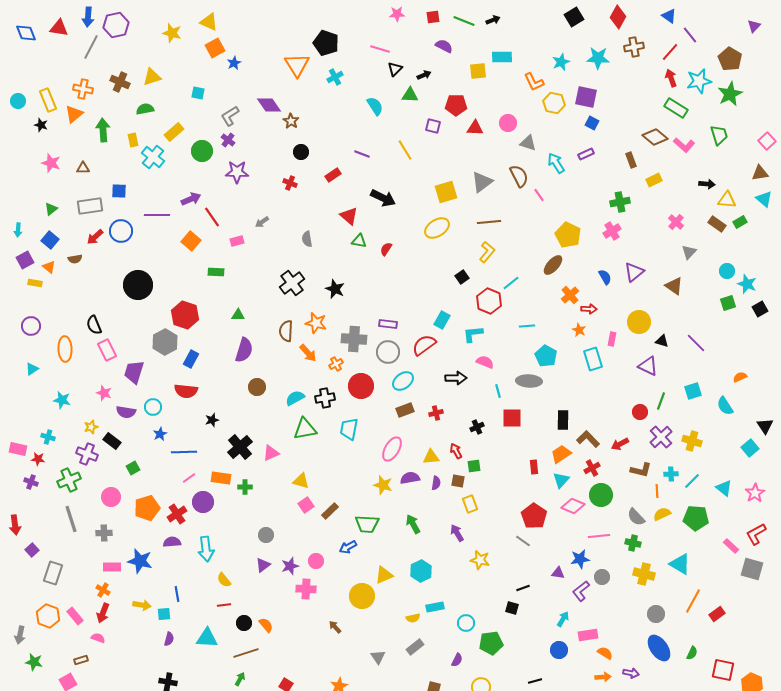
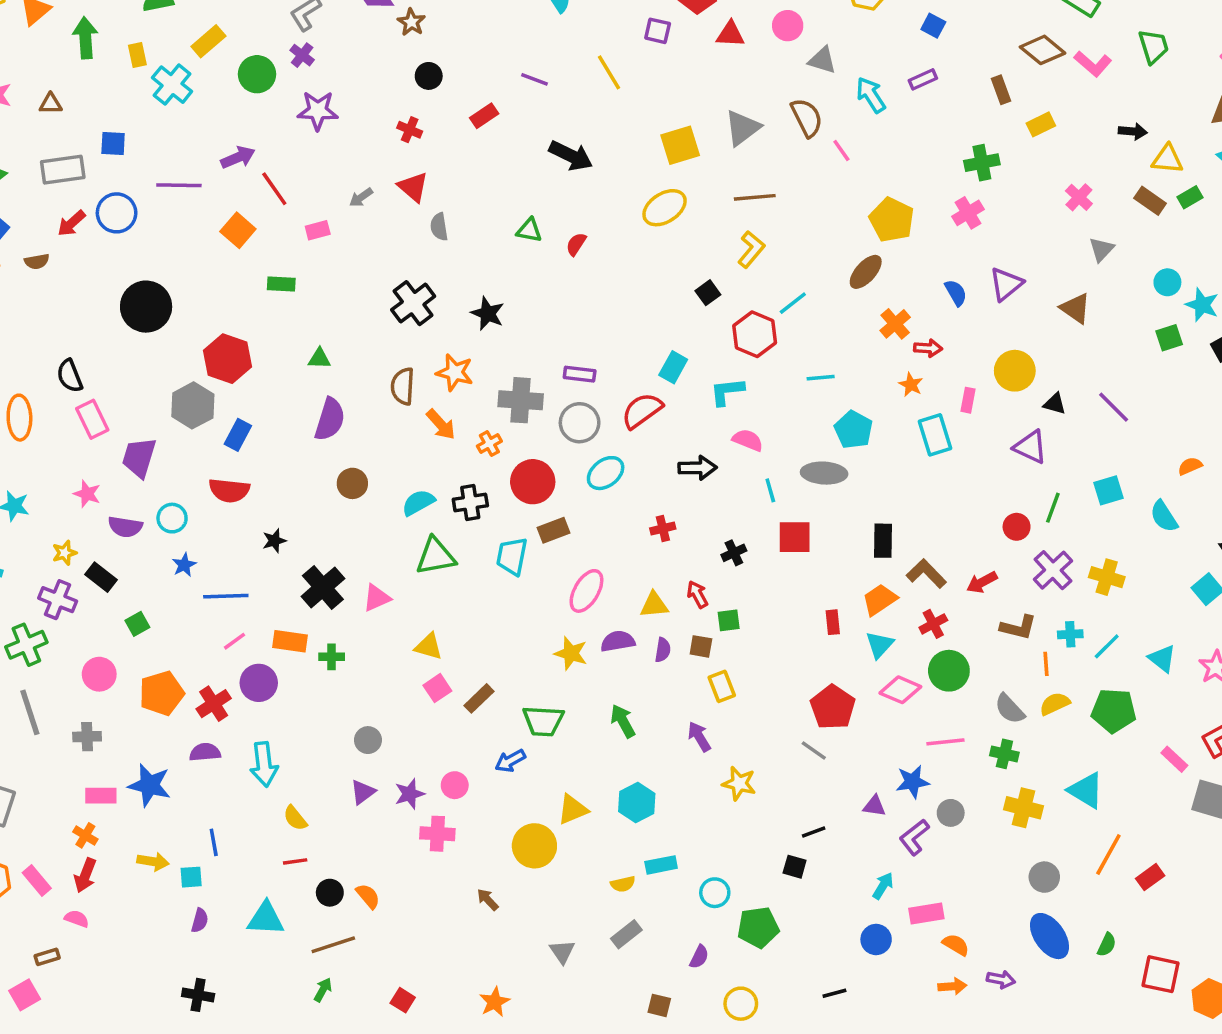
red triangle: (349, 216) -> (413, 187), moved
brown rectangle: (405, 410) -> (554, 530), moved

